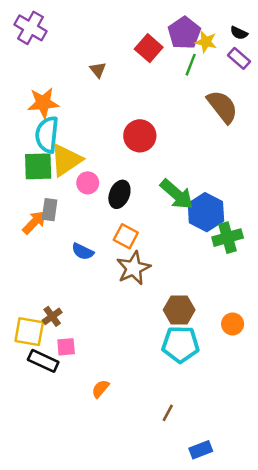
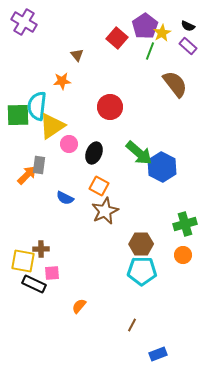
yellow star: (206, 42) -> (162, 33), turned 30
orange star: (43, 103) -> (62, 81), moved, size x0.7
green square: (38, 166) -> (18, 115), moved
green cross: (228, 238) -> (185, 224), moved
brown cross: (52, 316) -> (41, 249), turned 35

